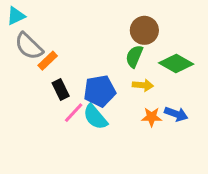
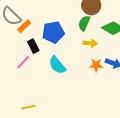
blue pentagon: (100, 91) -> (53, 32), moved
pink line: (74, 113) -> (23, 62), moved

